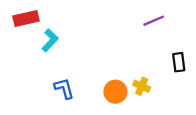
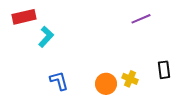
black rectangle: (179, 62) -> (164, 70), moved

